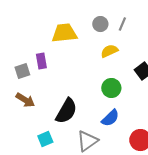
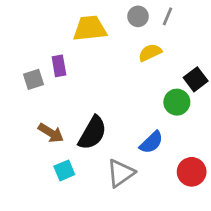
green circle: (111, 88) -> (177, 102), moved
brown arrow: (25, 100) -> (51, 133), moved

